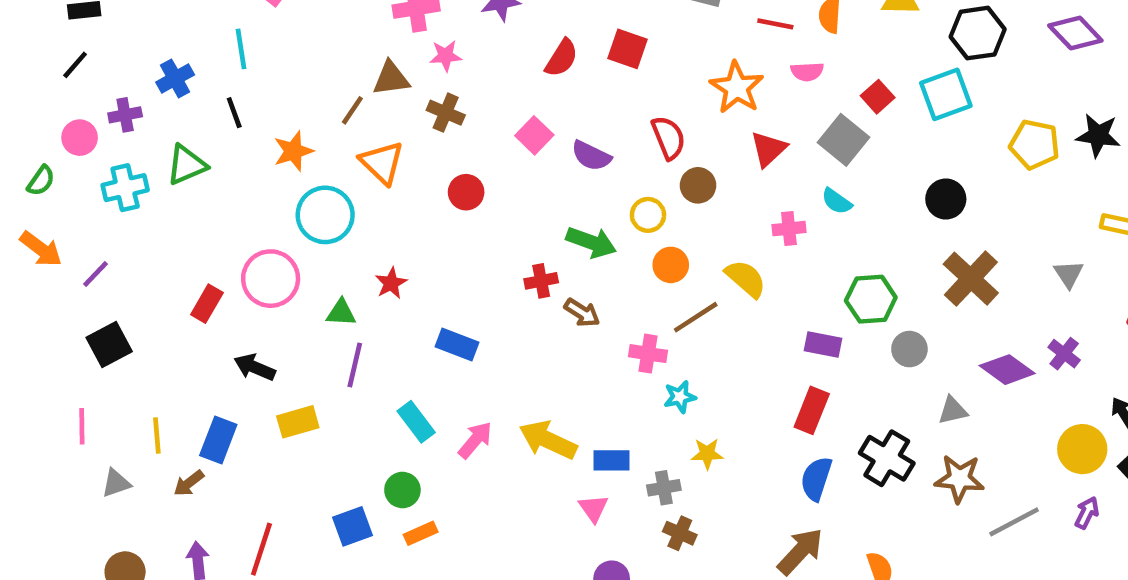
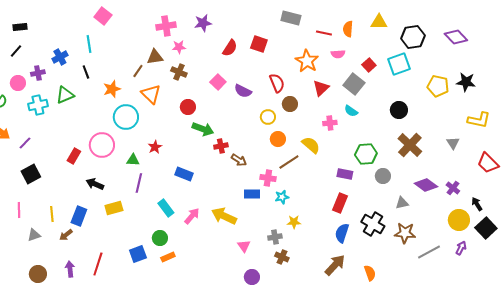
green arrow: (591, 242) -> (203, 129), moved
purple cross: (1064, 354) -> (453, 188), moved
blue rectangle: (612, 460) -> (252, 194), moved

